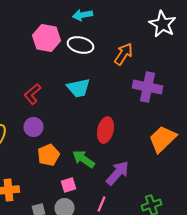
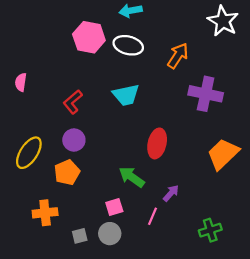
orange pentagon: (48, 155) -> (67, 172), moved
purple arrow: (118, 173) -> (171, 193), size x0.6
pink line: (102, 204) -> (152, 216), moved

